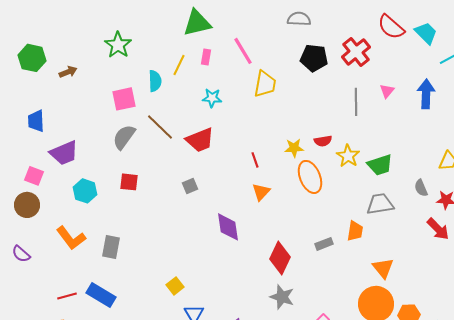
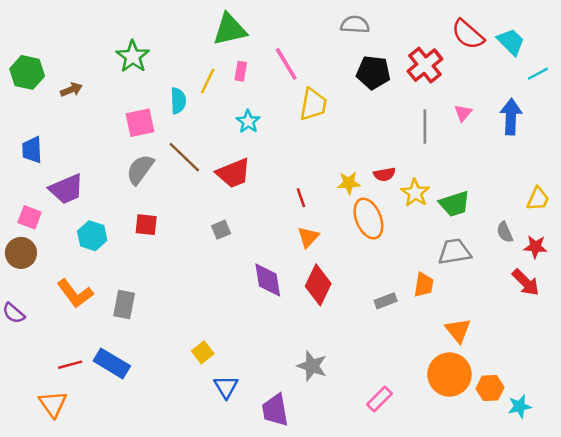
cyan star: (212, 98) -> (248, 122), turned 30
red diamond: (280, 258) -> (318, 285), moved
gray star: (282, 297) -> (312, 366), moved

